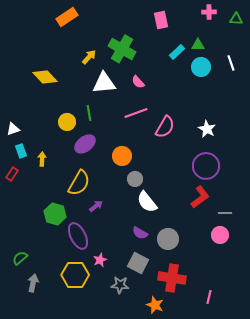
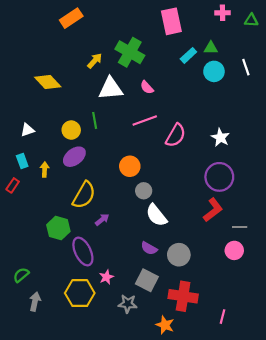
pink rectangle: (161, 20) -> (171, 21), size x1.4
white triangle: (13, 129) -> (27, 130), moved
purple ellipse: (85, 144) -> (74, 157), moved

